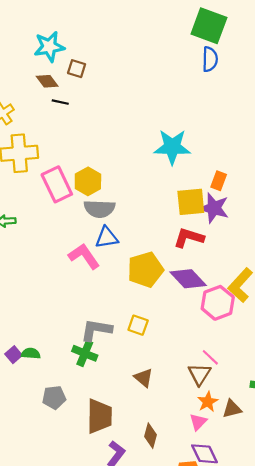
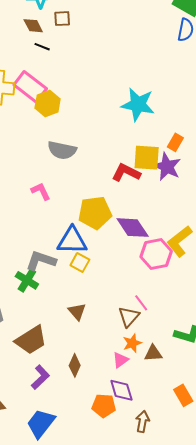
brown square: (77, 69) -> (62, 19), turned -30
yellow hexagon: (88, 181) -> (48, 104), moved
pink rectangle: (57, 184) -> (30, 87), moved, turned -36
blue triangle: (107, 237) -> (72, 241), moved, size x1.4
red L-shape: (189, 238) -> (126, 173), moved
pink L-shape: (84, 256) -> (41, 191), size x0.7
brown trapezoid: (99, 416) -> (31, 340), turned 48

